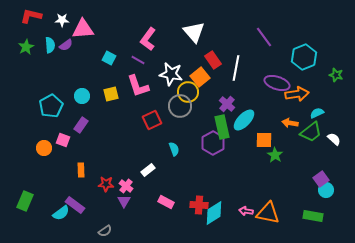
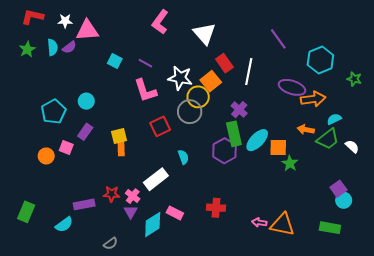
pink L-shape: (148, 39) -> (160, 22), moved
yellow square: (111, 94) -> (119, 136), moved
cyan ellipse: (244, 120) -> (257, 140), moved
orange rectangle: (81, 170) -> (121, 149), moved
white rectangle: (148, 170) -> (156, 179), size x1.6
purple rectangle: (75, 205) -> (84, 204), moved, turned -48
red cross: (199, 205) -> (216, 208), moved
cyan diamond: (214, 213) -> (153, 225), moved

